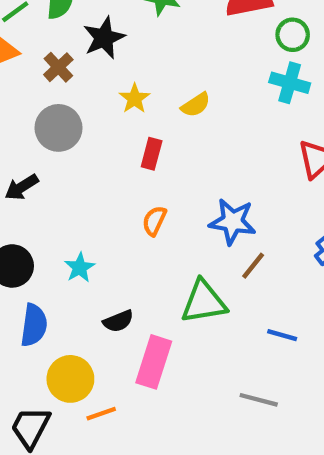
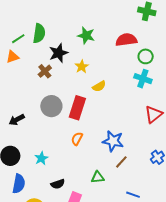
brown cross: (58, 67) -> (45, 71), moved
yellow star: (134, 98) -> (82, 67), moved
gray circle: (58, 128) -> (51, 106), moved
red rectangle: (152, 154) -> (77, 108), size x1.6
green triangle: (204, 302) -> (98, 177), size x0.6

